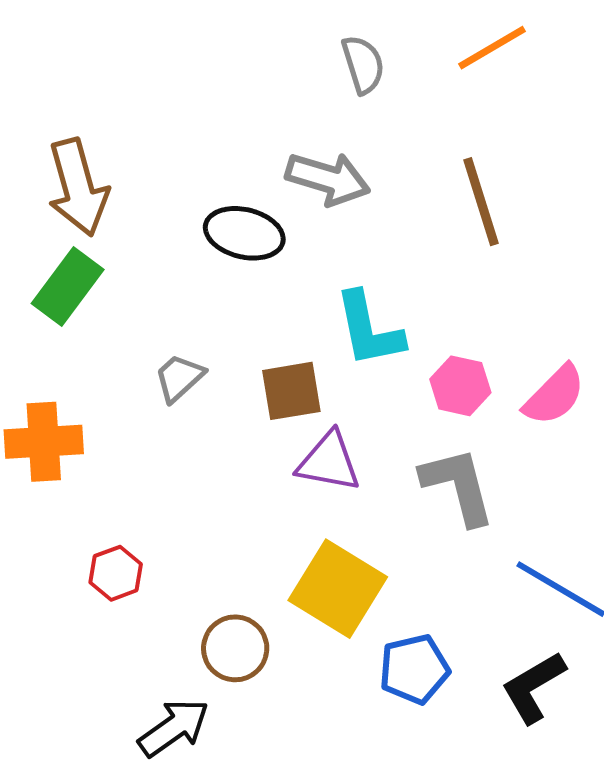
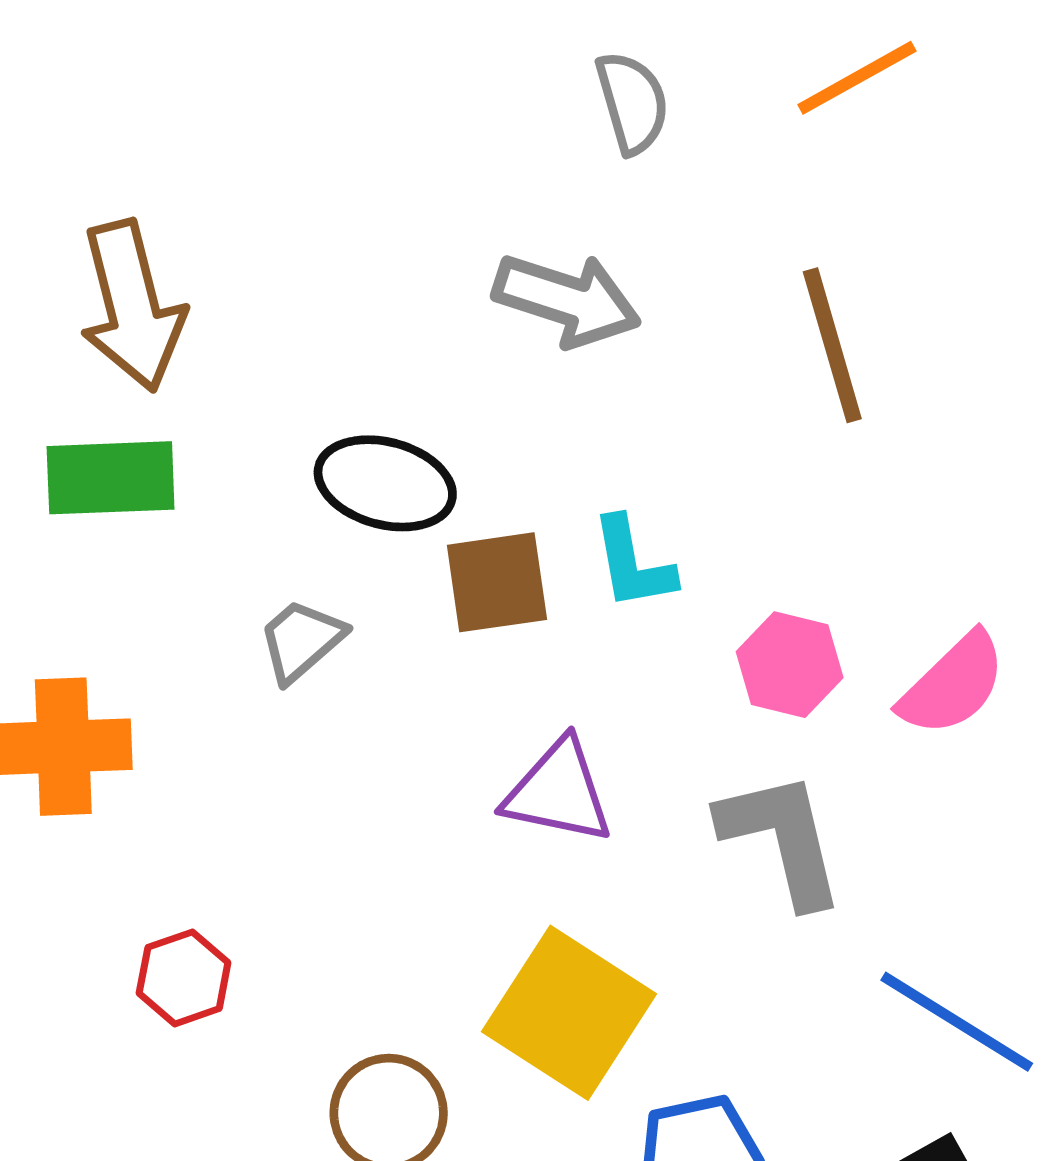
black ellipse: (244, 233) -> (385, 483), moved
green rectangle: (68, 287) -> (111, 478), turned 50
cyan L-shape: (369, 329) -> (633, 563), size x0.7
brown square: (291, 391) -> (497, 582), moved

